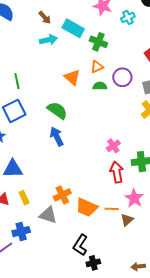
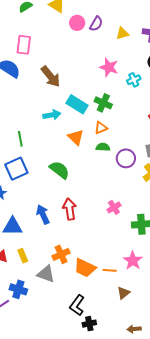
brown arrow: (45, 18) -> (51, 77), size x1.6
cyan rectangle: (73, 28) -> (77, 104), moved
cyan arrow: (48, 40) -> (52, 115), moved
purple circle: (122, 77) -> (126, 158), moved
blue arrow: (57, 136) -> (43, 214), moved
red arrow: (117, 172) -> (70, 209), moved
brown triangle: (127, 220) -> (124, 293), moved
blue cross: (21, 232) -> (18, 289), turned 30

